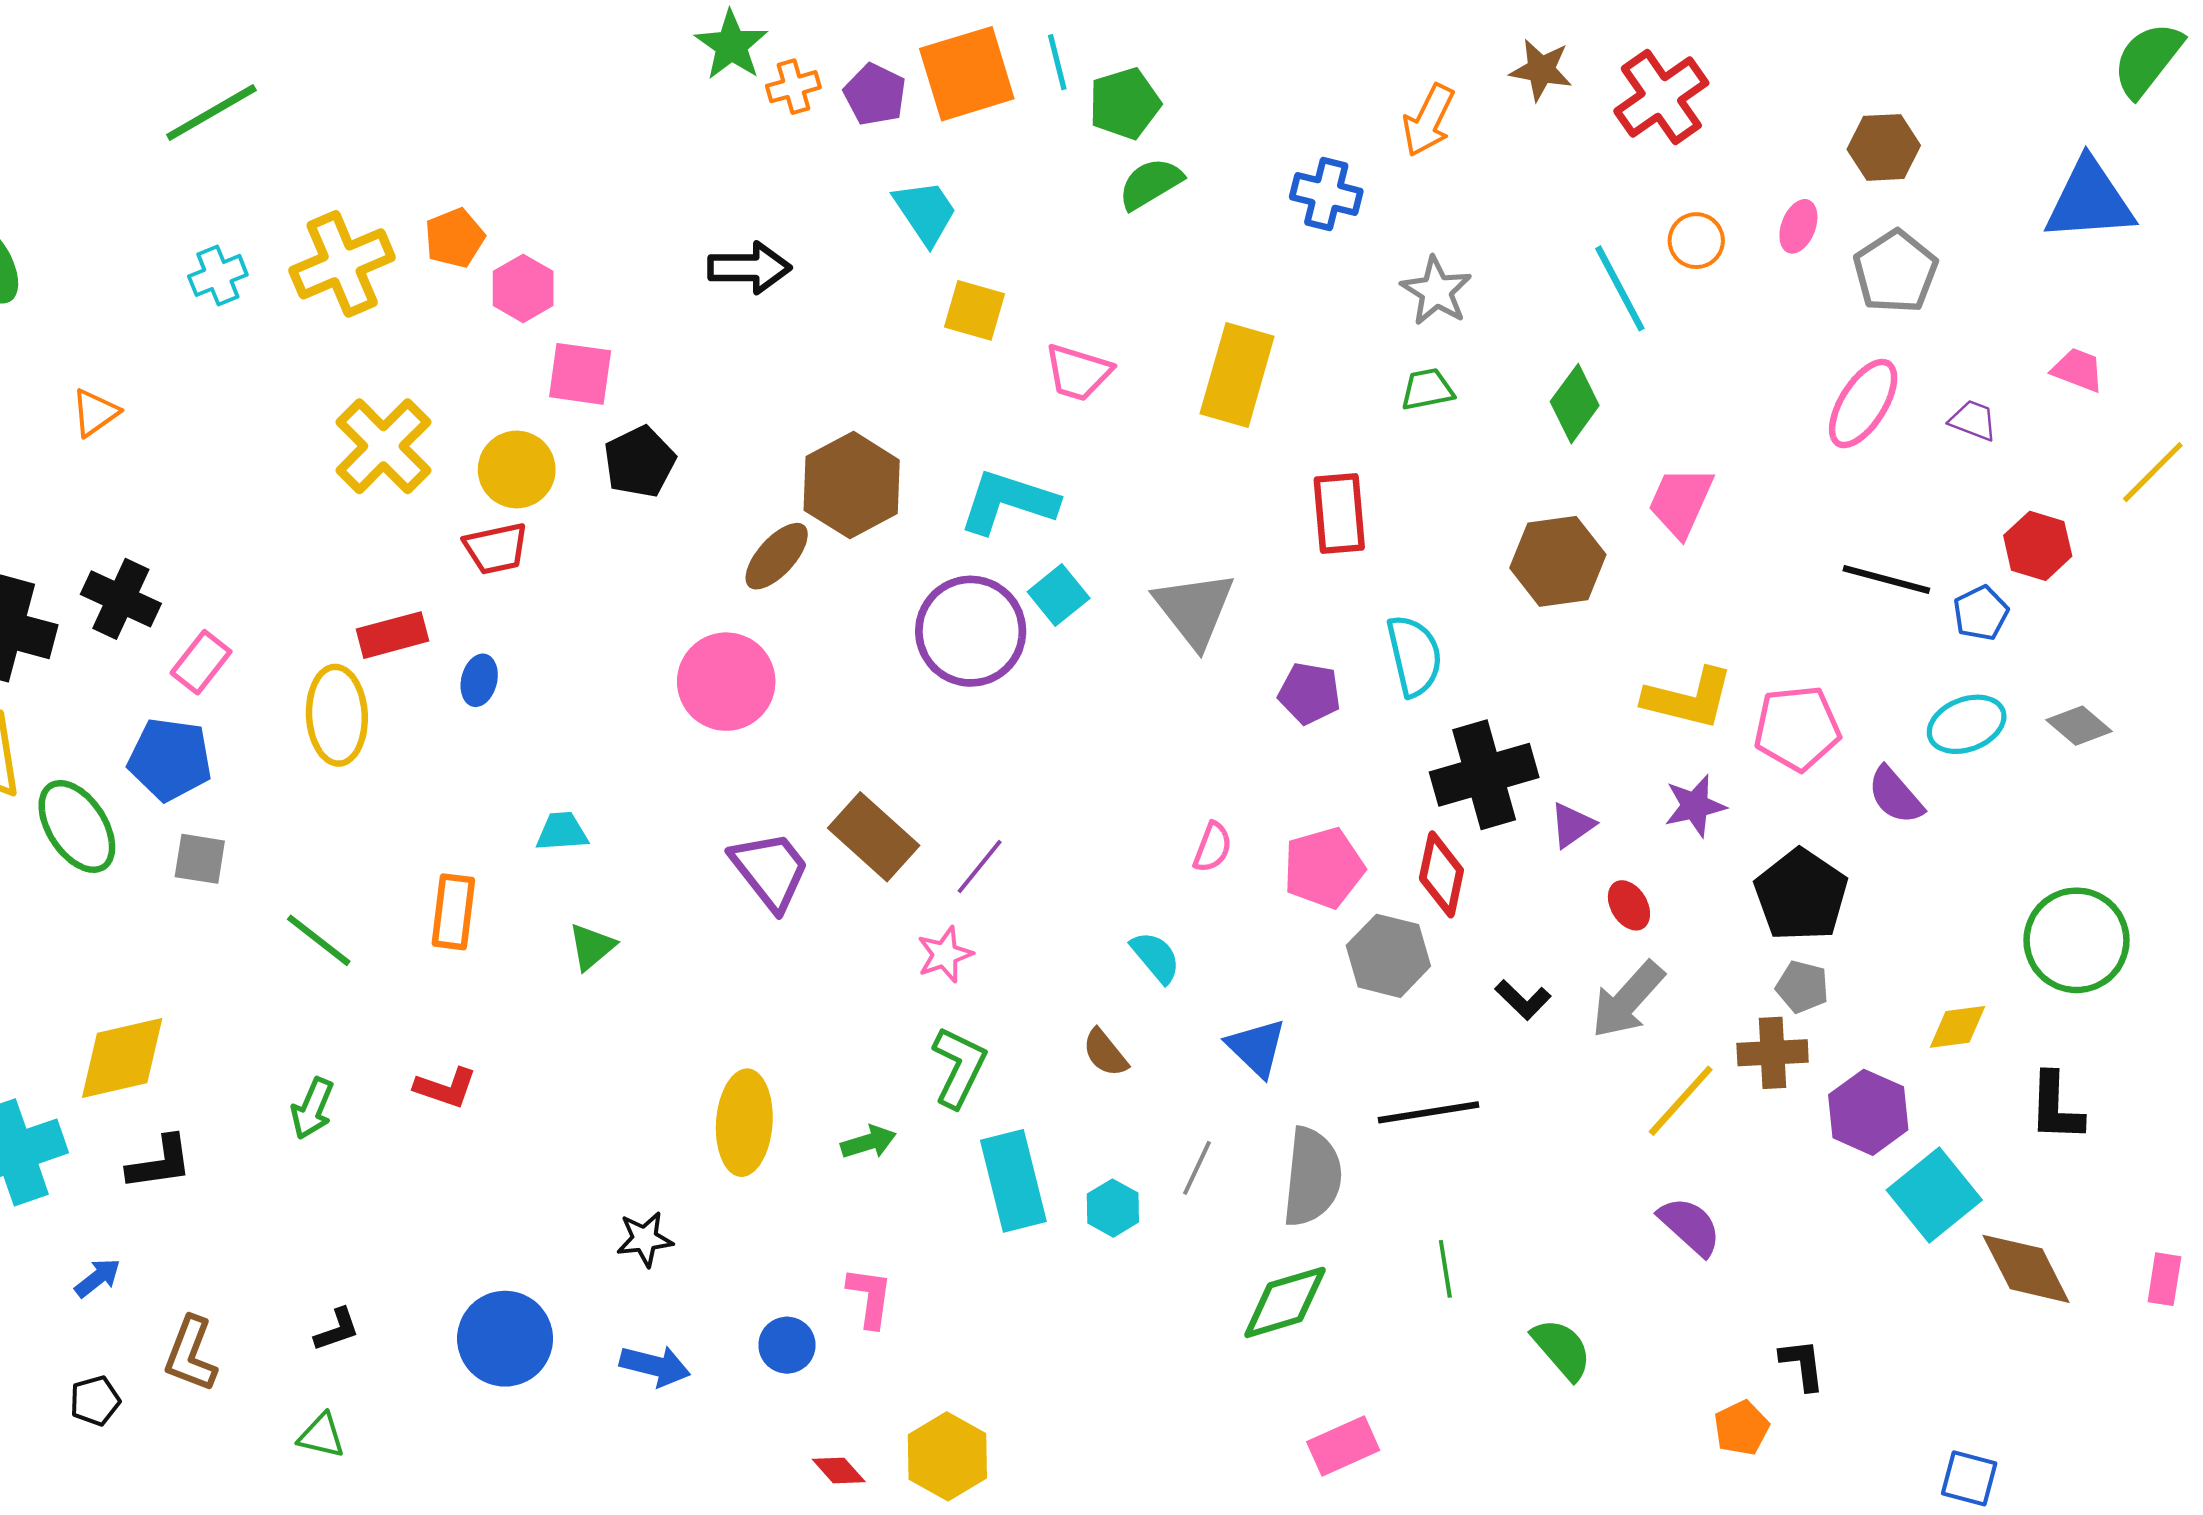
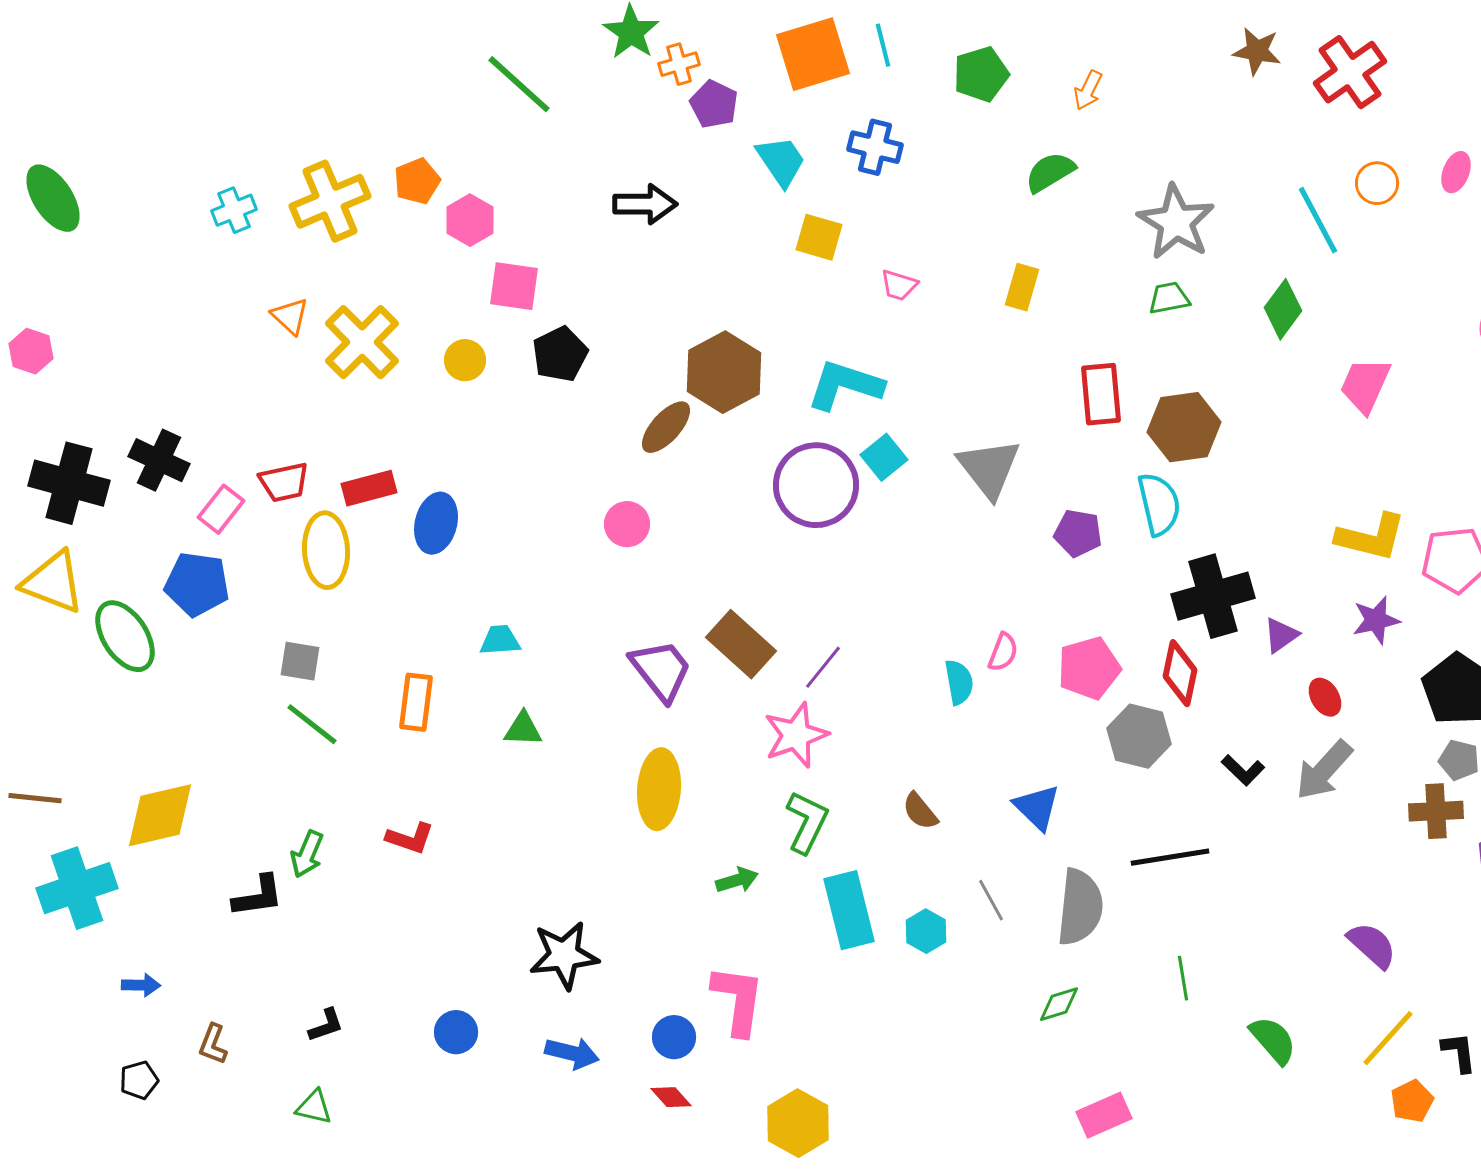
purple pentagon: (875, 94) -> (714, 104), moved
green pentagon: (1125, 103) -> (981, 74), moved
green line: (211, 113) -> (519, 84), moved, turned 72
orange arrow: (1429, 120) -> (1088, 90), moved, size x0.7
green semicircle: (1150, 184) -> (1050, 172), moved
blue cross: (1326, 194) -> (875, 147), moved
gray star: (1436, 291) -> (1176, 222), size x1.4
pink trapezoid: (1078, 372) -> (899, 285), size x0.7
yellow rectangle: (1237, 375) -> (1022, 287), size x0.6
orange triangle: (95, 413) -> (290, 316), moved, turned -42
yellow circle: (517, 469) -> (465, 360), size x0.7
red trapezoid: (496, 548) -> (284, 482), moved
brown hexagon: (1558, 561) -> (1184, 427), moved
blue ellipse: (479, 680) -> (436, 523), size x1.5
pink circle: (726, 682) -> (627, 524), size x0.6
gray square: (200, 859) -> (300, 661), moved
green triangle: (592, 947) -> (523, 729), turned 42
pink star: (945, 955) -> (796, 735), size x1.5
cyan semicircle: (1156, 957) -> (959, 682), moved, turned 30
yellow line: (1681, 1101) -> (1388, 1038), moved
yellow ellipse: (744, 1123) -> (659, 789), moved
black L-shape: (160, 1163) -> (258, 896), moved
gray line: (1197, 1168) -> (991, 900), turned -54
black star: (645, 1239) -> (564, 955), size x1.6
blue arrow: (98, 1278) -> (141, 985), turned 39
pink L-shape: (870, 1297) -> (738, 1000), size x1.5
green diamond: (1285, 1302) -> (1059, 1004), size x0.6
blue circle: (505, 1339) -> (456, 1032), size x0.6
brown L-shape: (191, 1354) -> (213, 1044), size x0.7
red diamond: (839, 1471) -> (671, 1097), moved

